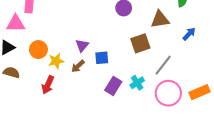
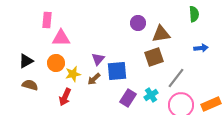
brown triangle: (160, 19) -> (161, 34), moved
pink triangle: (16, 24) -> (61, 38), moved
blue arrow: (189, 34) -> (201, 48), turned 40
blue square: (102, 58) -> (117, 71), size x1.5

